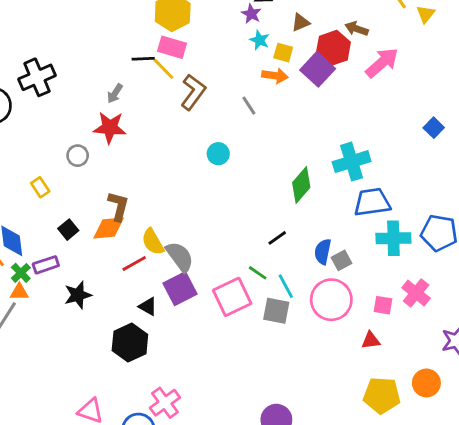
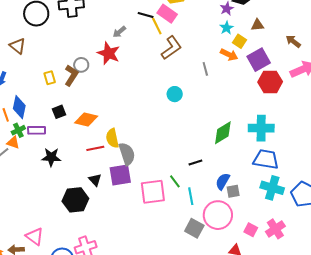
red hexagon: (333, 48) -> (270, 82), moved
brown L-shape: (118, 206) -> (71, 75), moved
gray square: (276, 311) -> (194, 228), moved

